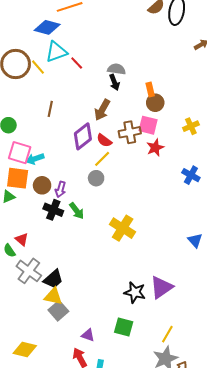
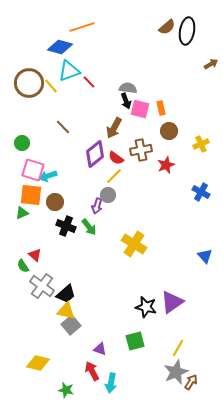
brown circle: (155, 103) -> (169, 131), moved
brown line: (50, 109) -> (63, 127), turned -56
pink square: (148, 125) -> (140, 109), moved
purple arrow: (60, 189) -> (97, 206), moved
green square: (124, 327) -> (135, 341), turned -30

